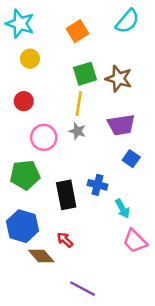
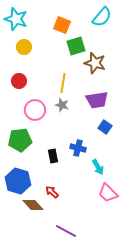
orange square: (77, 31) -> (62, 25), turned -36
green square: (85, 74) -> (76, 46), moved
black rectangle: (66, 195) -> (53, 156), size x0.6

